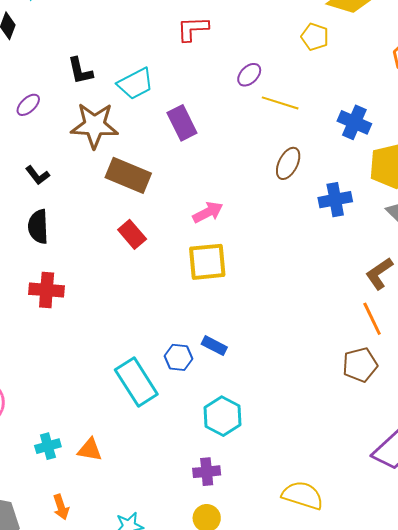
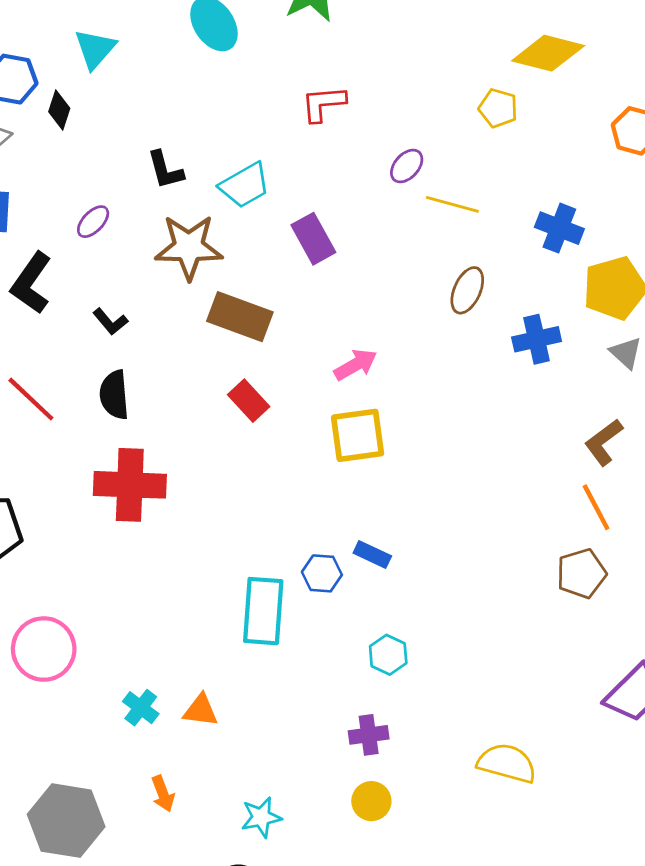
red cross: (47, 290) -> (130, 485), size x1.4
cyan rectangle: (136, 382) -> (263, 611), turned 39
cyan hexagon: (223, 416) -> (388, 655), size x0.7
cyan cross: (48, 446) -> (141, 708), turned -35

